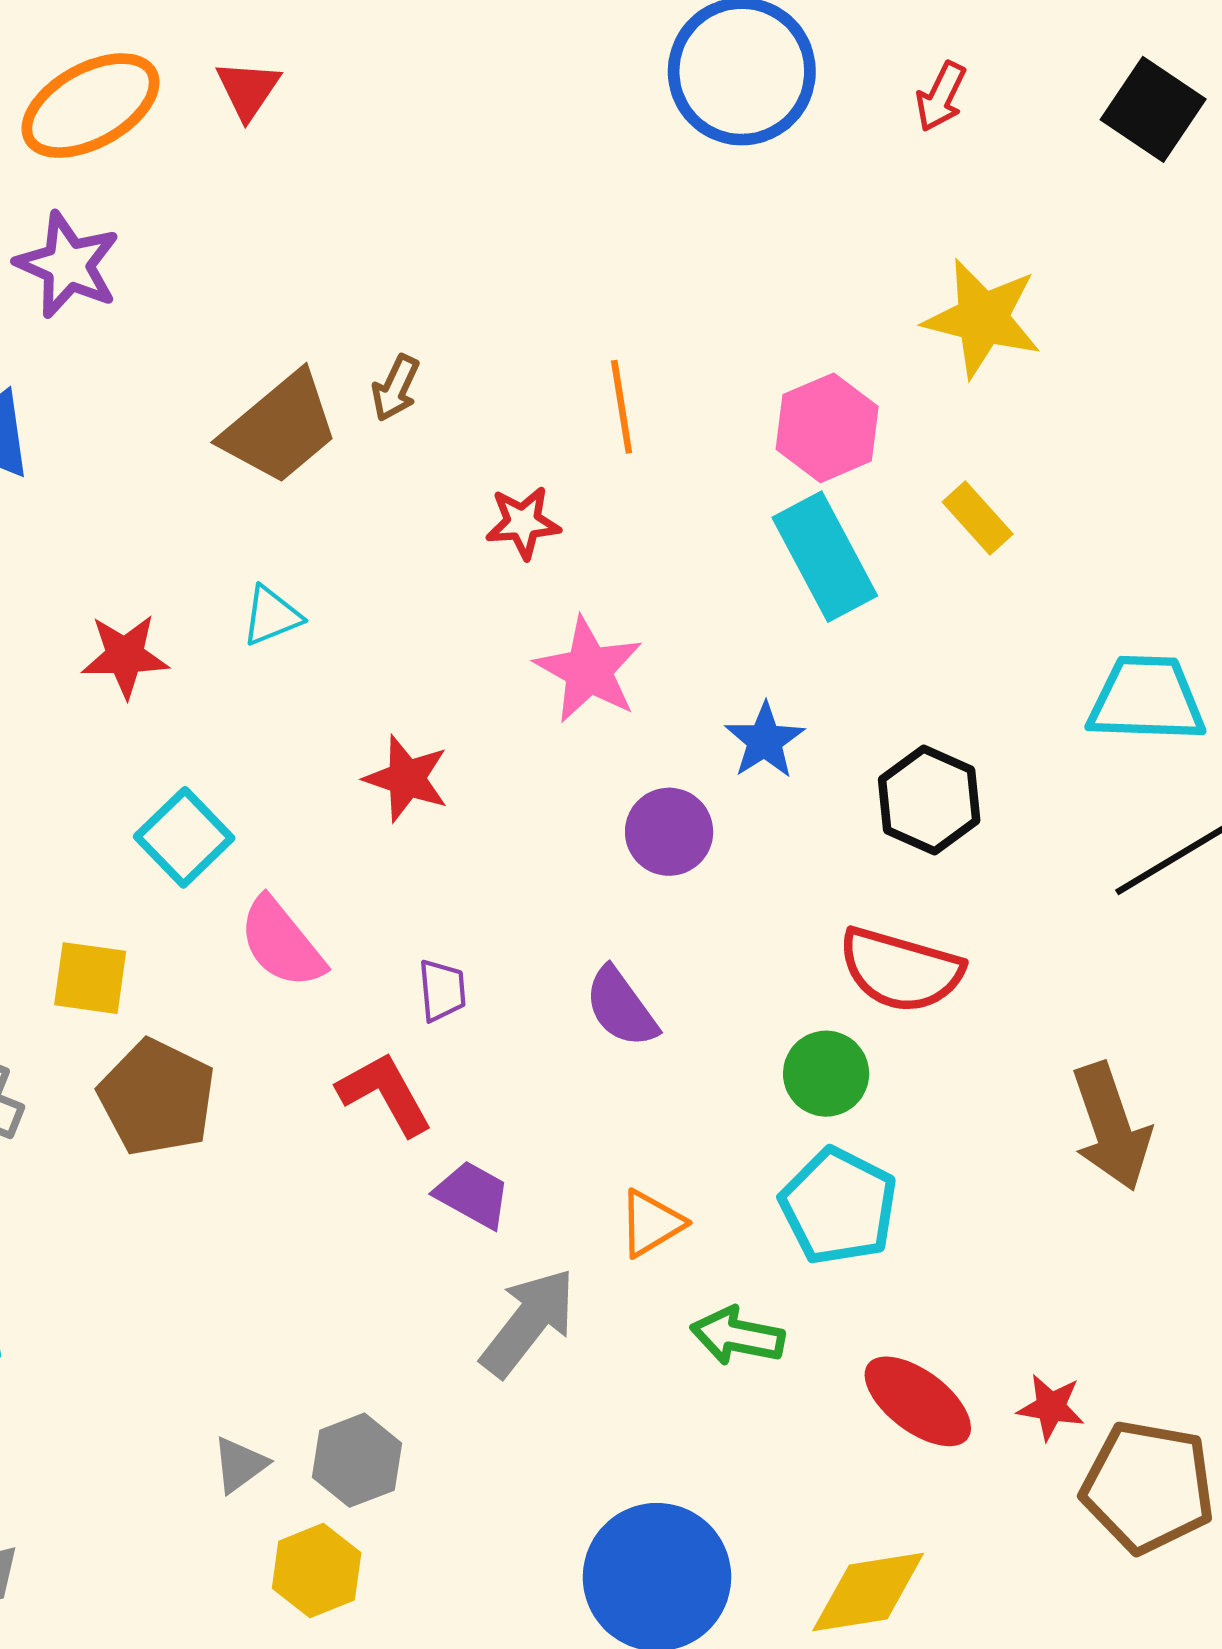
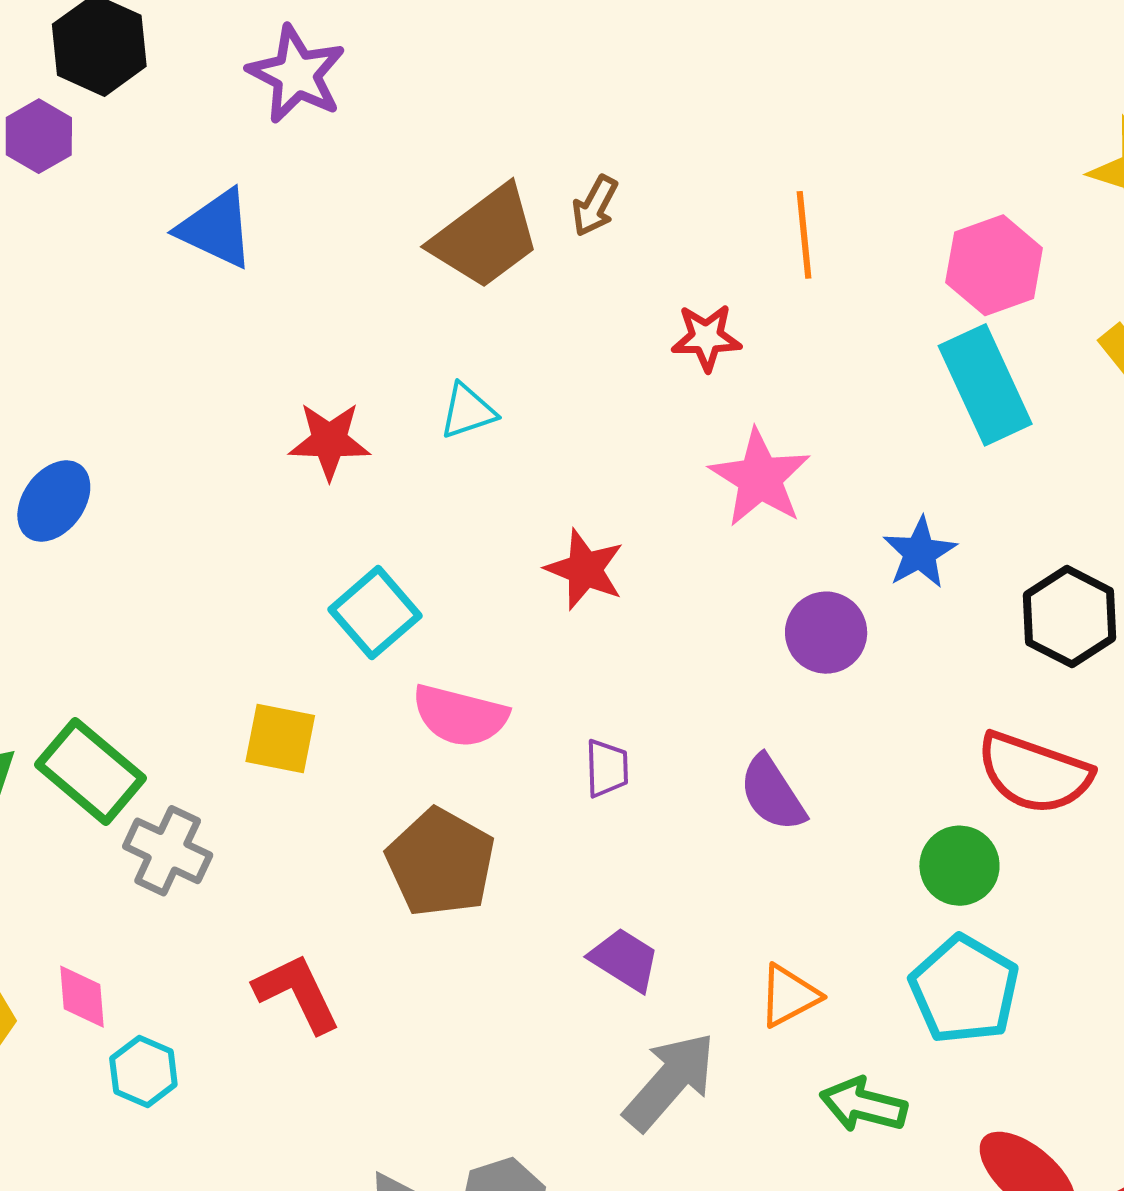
pink semicircle: (282, 943) -> (460, 716), turned -40
red L-shape: (385, 1094) -> (297, 993), moved
brown pentagon: (157, 1098) -> (441, 863), moved

